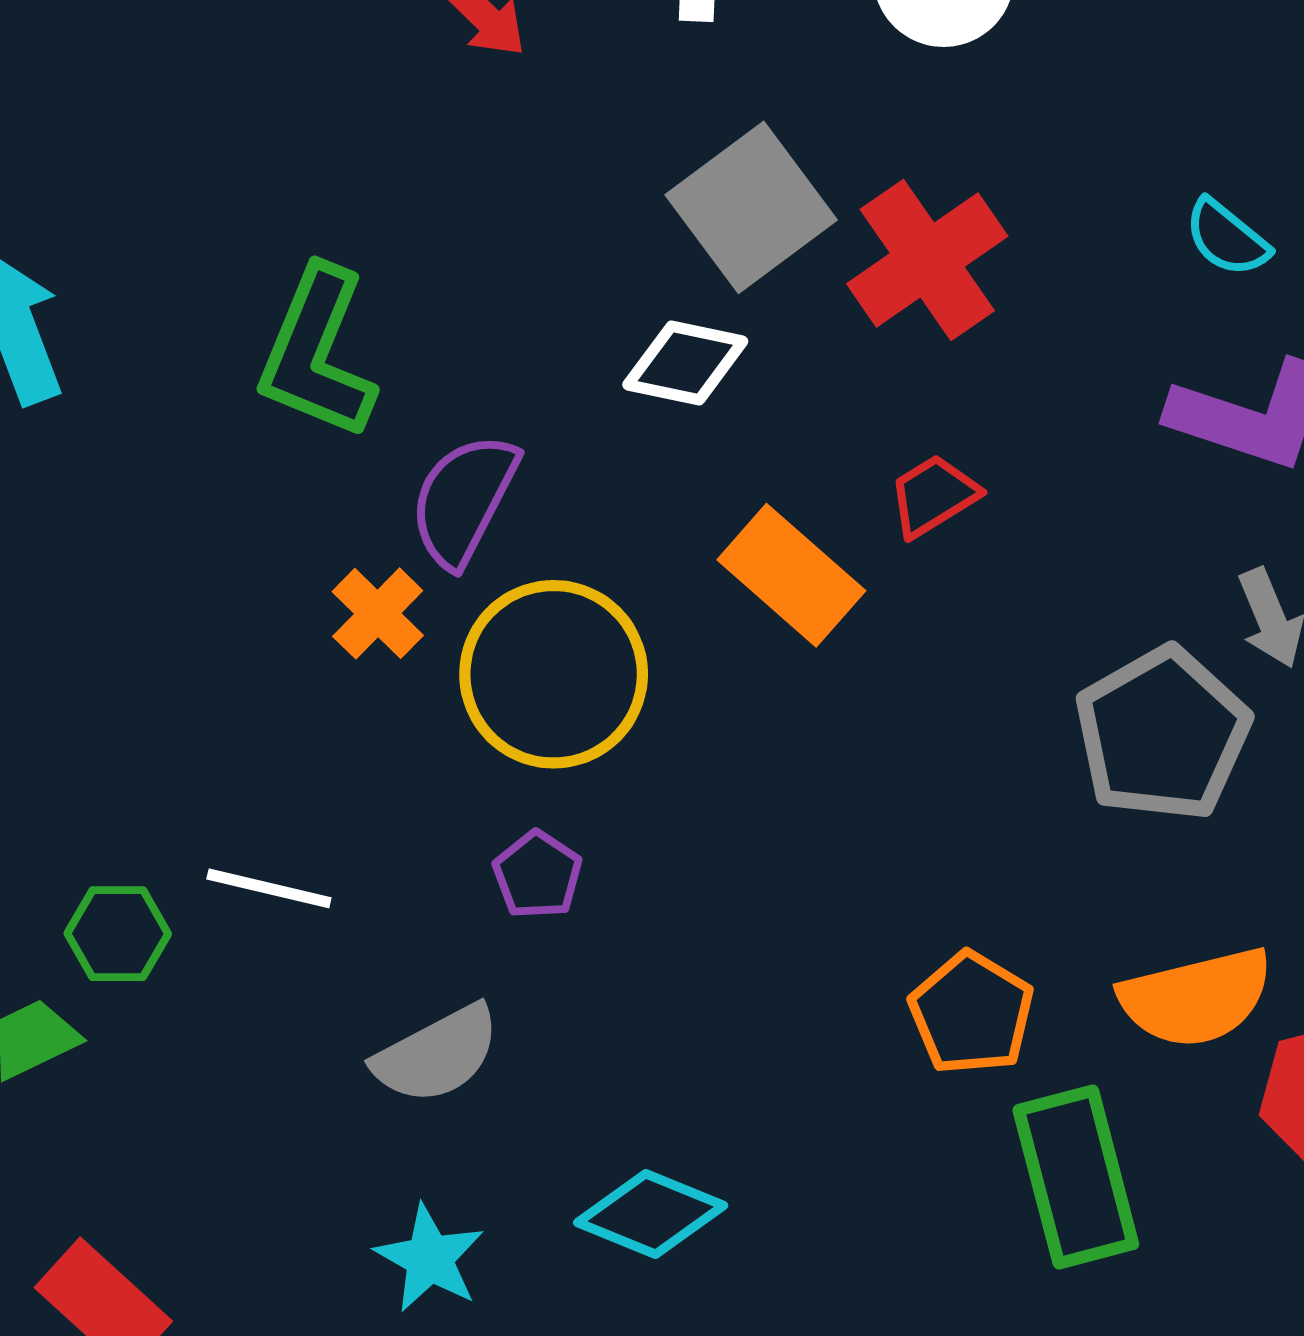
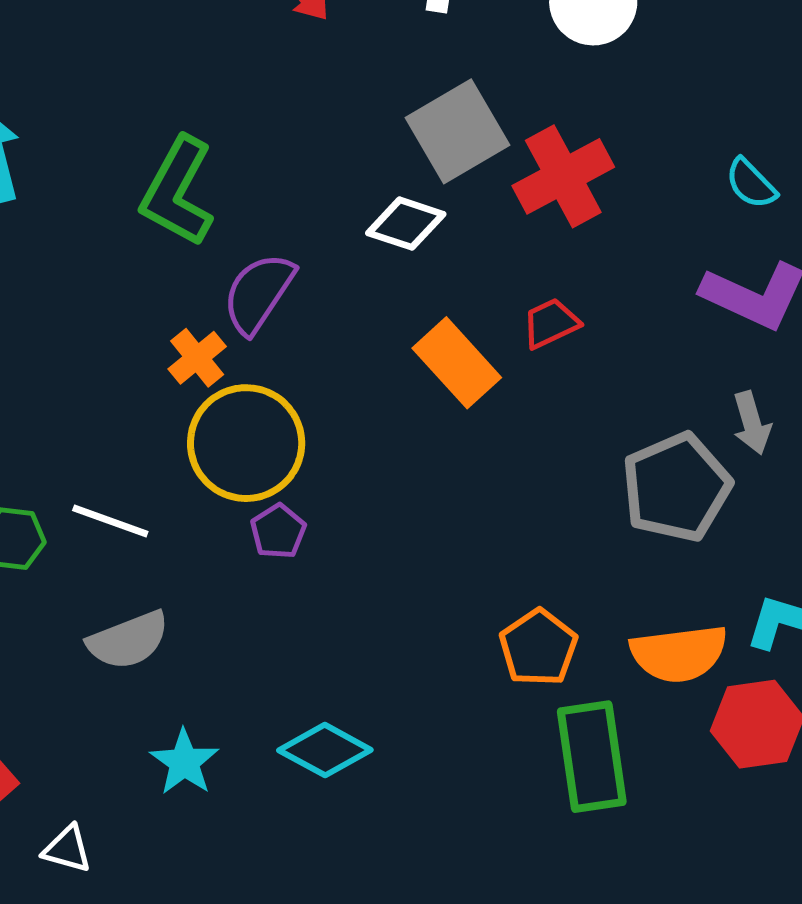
yellow circle: (554, 674) -> (246, 443), moved
gray semicircle: (437, 1054) -> (128, 640), moved

